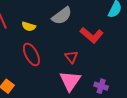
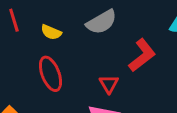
red L-shape: (92, 35) -> (142, 55), turned -85

